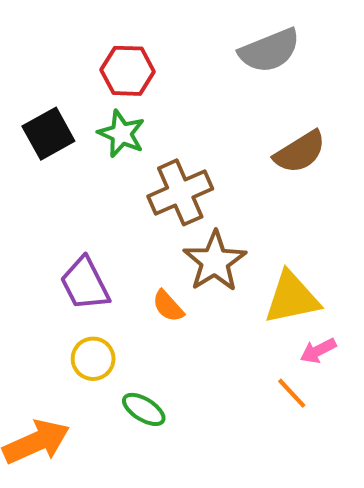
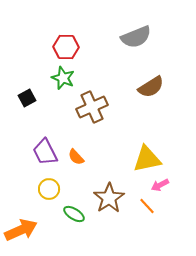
black square: (48, 134) -> (27, 98), moved, size x0.7
brown star: (215, 261) -> (109, 198), moved
orange semicircle: (168, 306) -> (76, 157), moved

